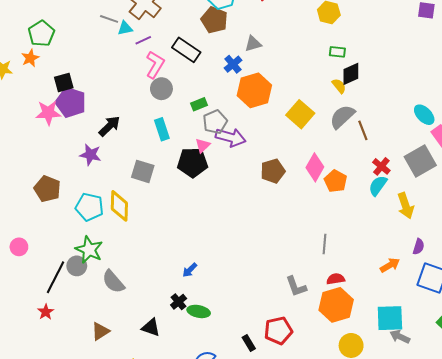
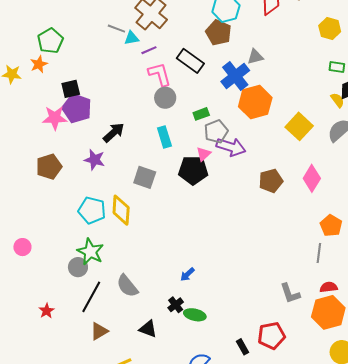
blue cross: (233, 64) -> (235, 76), size x1.6
pink L-shape: (155, 65) -> (160, 74), turned -48
orange pentagon: (336, 181) -> (331, 226), moved
brown pentagon: (47, 189) -> (49, 167), moved, turned 30
black line: (55, 277) -> (91, 297), moved
gray semicircle: (113, 282) -> (127, 286), moved

